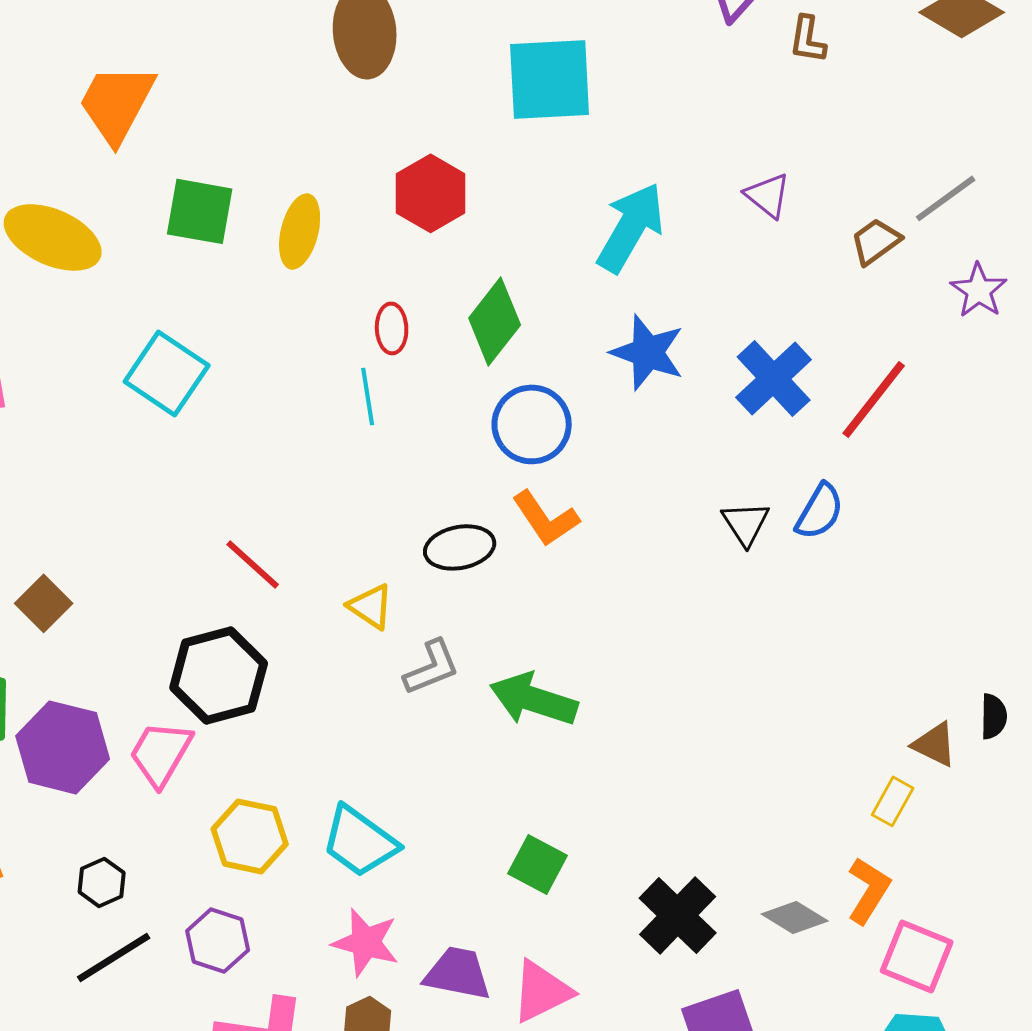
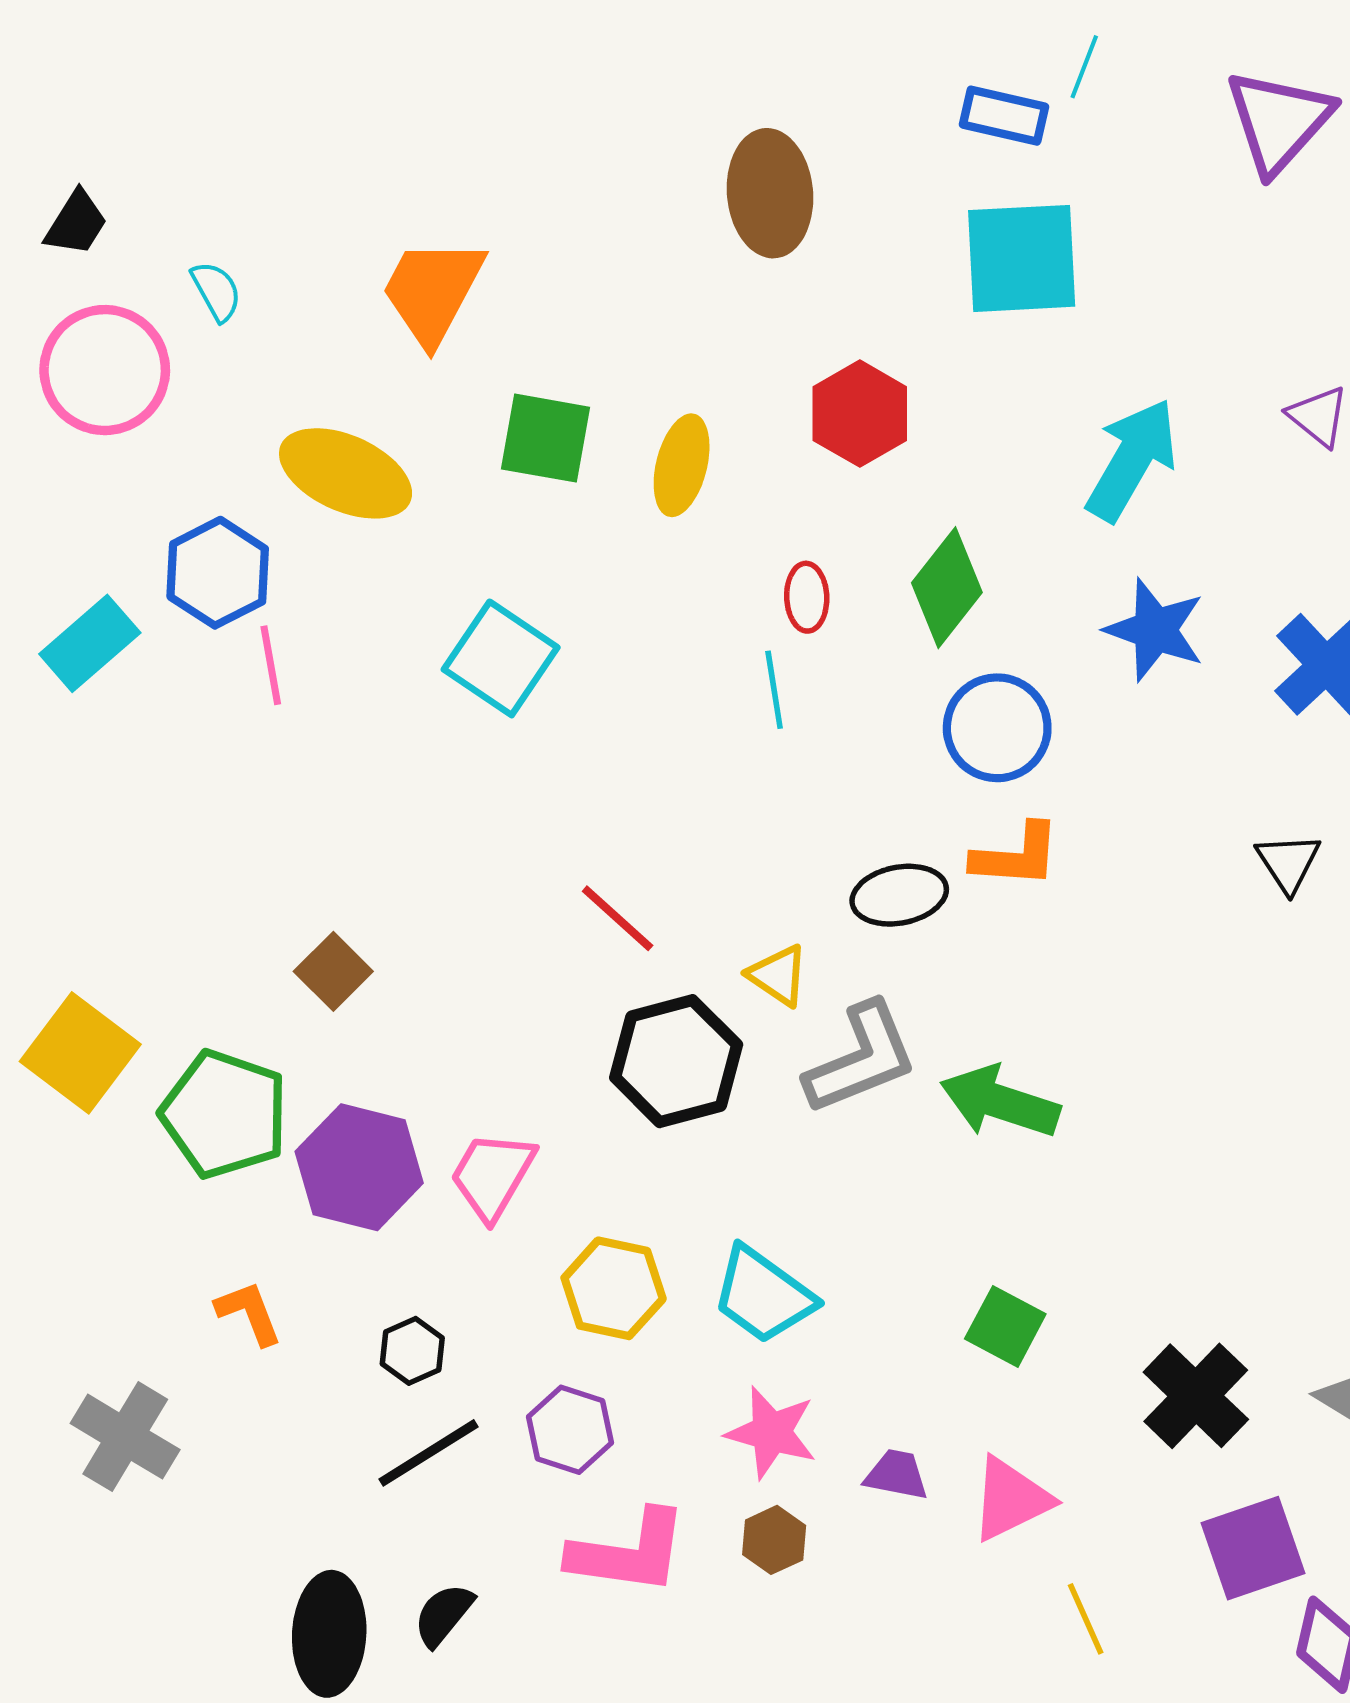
orange L-shape: (546, 518) -> (1016, 856), turned -52
gray L-shape: (432, 667) -> (861, 1058), size x1.5
black hexagon: (219, 675) -> (676, 1061), moved
purple trapezoid: (458, 973) -> (897, 1475), size x0.7

